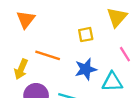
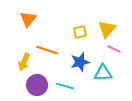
yellow triangle: (117, 17) -> (107, 29), moved
pink line: (125, 54) -> (114, 49), turned -32

